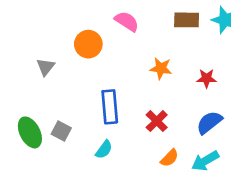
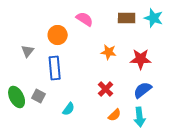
red star: (207, 78) -> (141, 59), size x1.5
blue rectangle: (110, 107) -> (55, 68), moved
cyan arrow: (205, 161) -> (140, 117), turned -66

